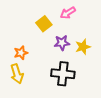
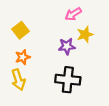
yellow square: (44, 24) -> (20, 30), moved
yellow star: (83, 47) -> (85, 34), moved

